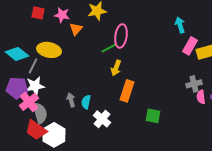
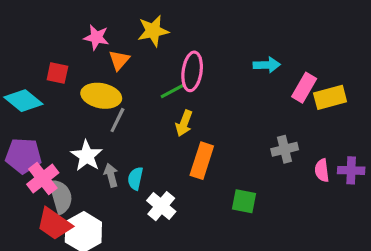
red square: (38, 13) -> (57, 73), moved
cyan arrow: (180, 25) -> (267, 65), moved, turned 105
yellow ellipse: (49, 50) -> (101, 96), moved
gray line: (33, 66) -> (117, 120), moved
gray cross: (194, 84) -> (285, 149), moved
white star: (35, 86) -> (87, 156), moved, turned -30

